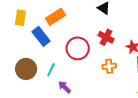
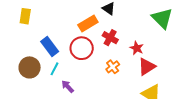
orange rectangle: (55, 17) -> (88, 23), moved
blue rectangle: (41, 36) -> (50, 47), moved
orange cross: (109, 66) -> (113, 67), turned -32

